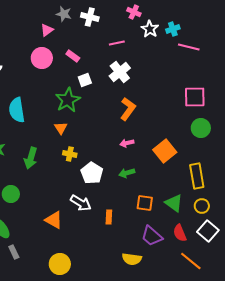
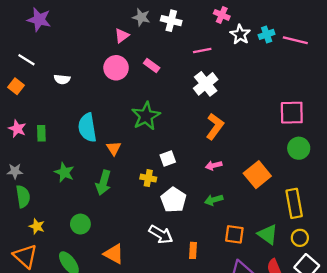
pink line: (189, 47) -> (295, 40), moved
white square: (85, 80) -> (168, 159), moved
orange triangle: (61, 128) -> (114, 148), moved
orange triangle: (54, 220) -> (114, 254), moved

